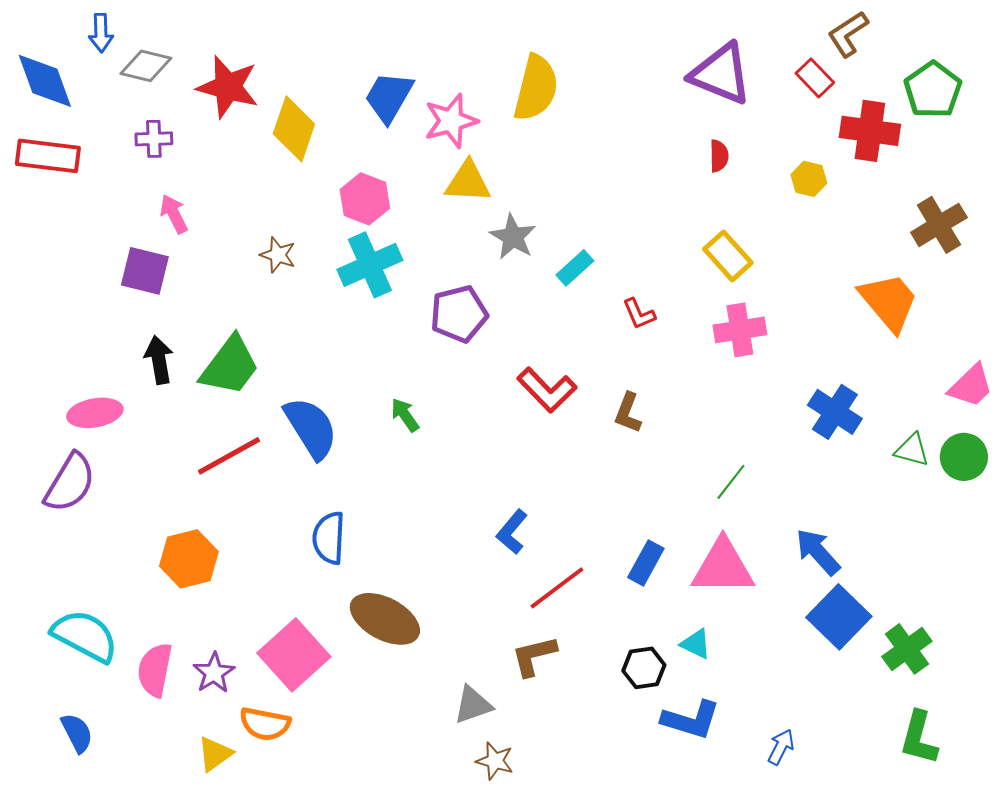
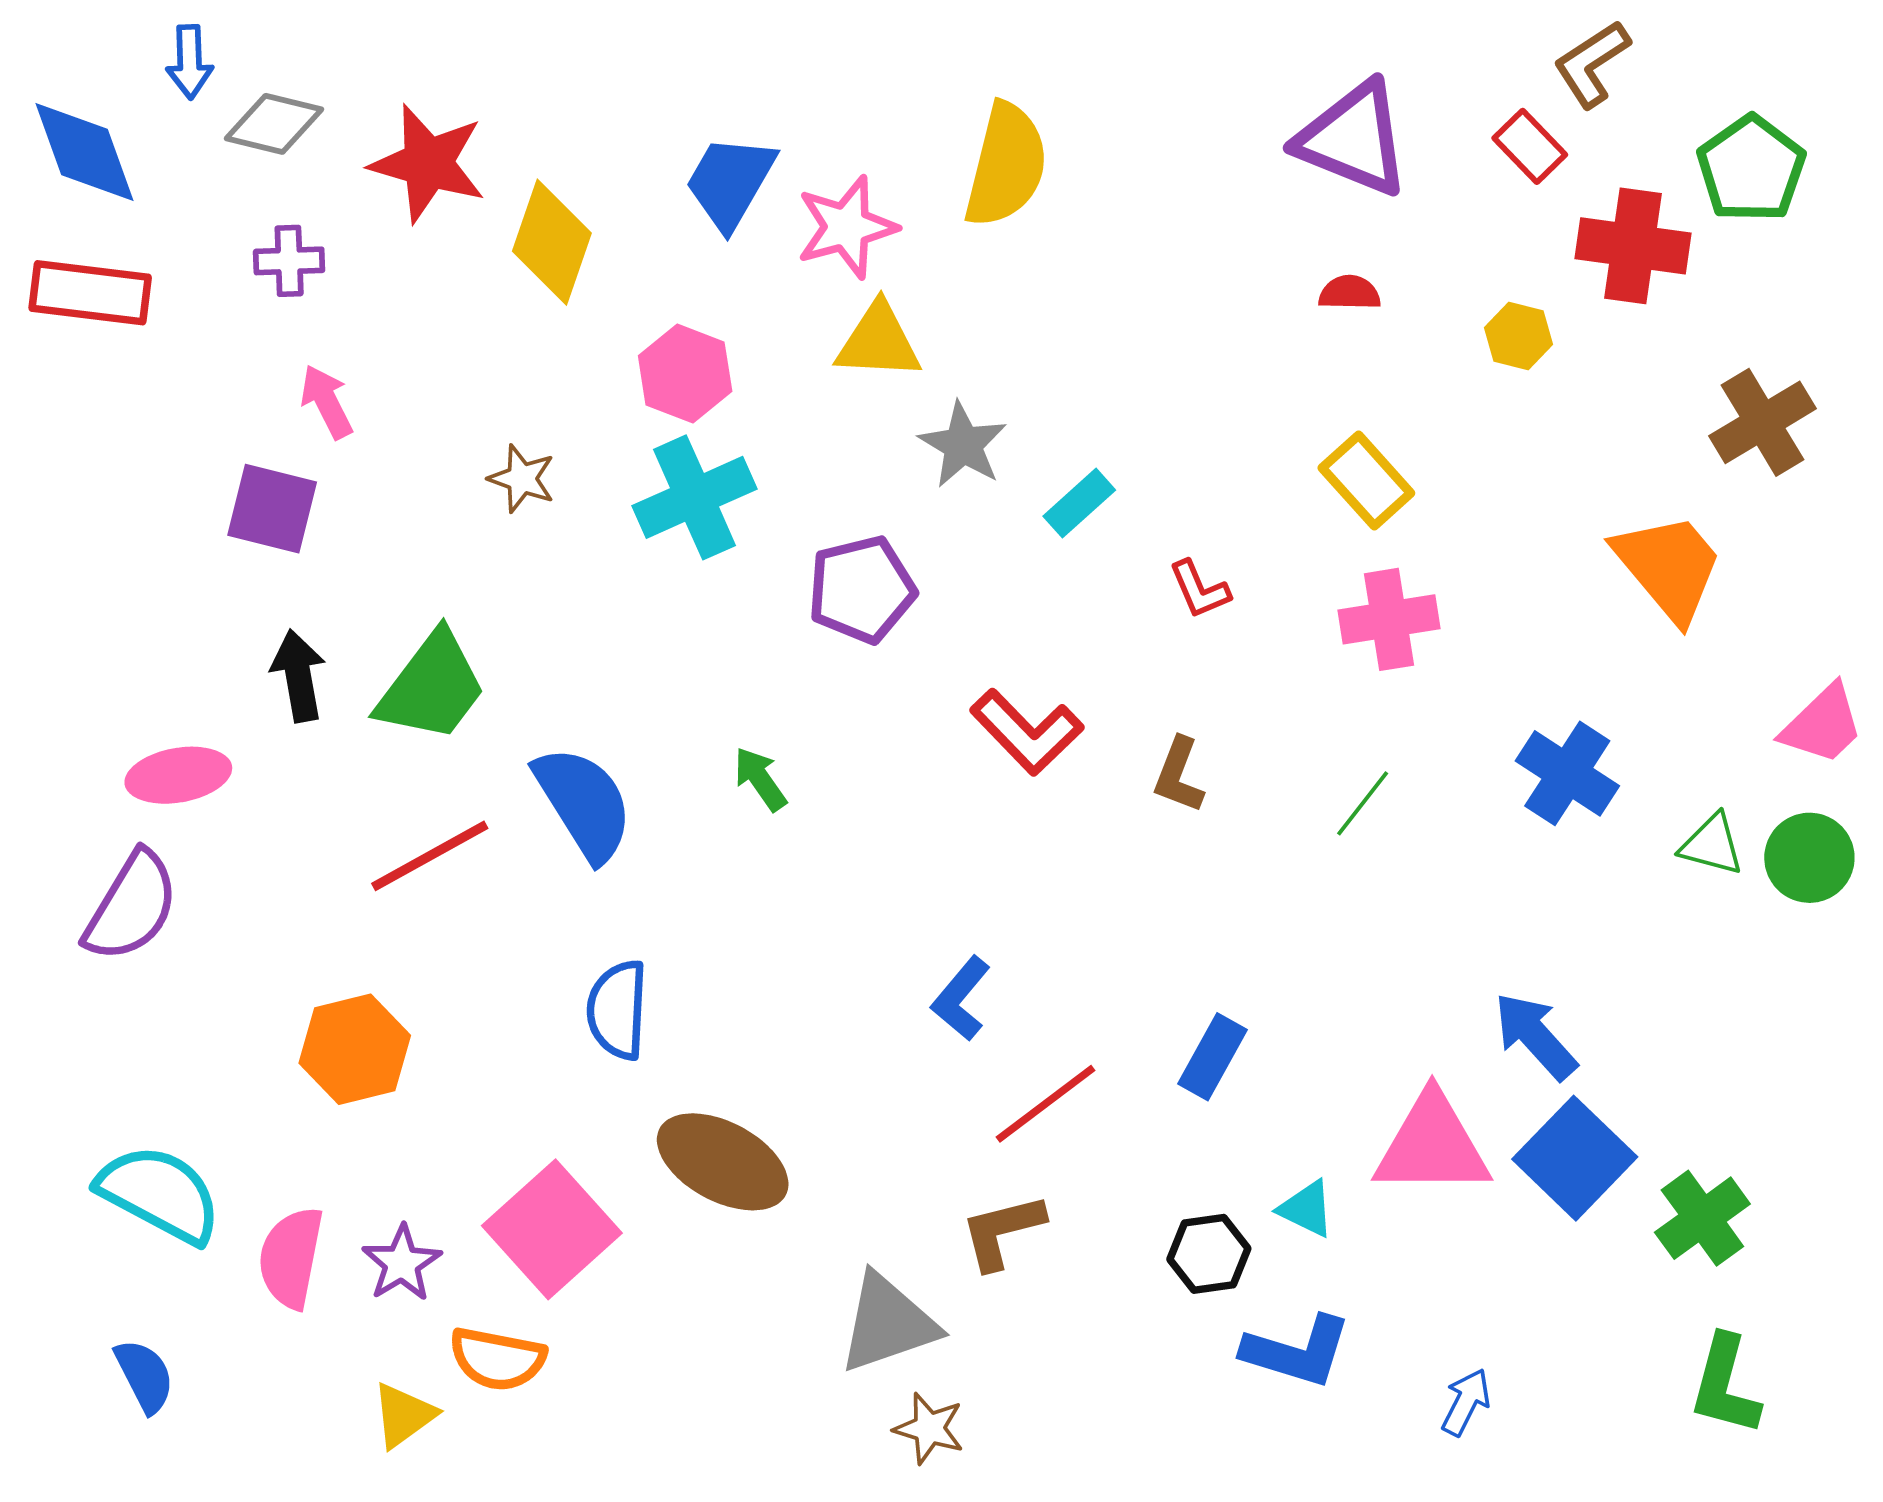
red semicircle: (719, 156) -> (1350, 293), turned -88
green line: (731, 482) -> (1363, 803), moved
pink triangle: (723, 567) -> (1432, 1145), moved
gray triangle: (473, 705) -> (888, 1323), size x1.4

